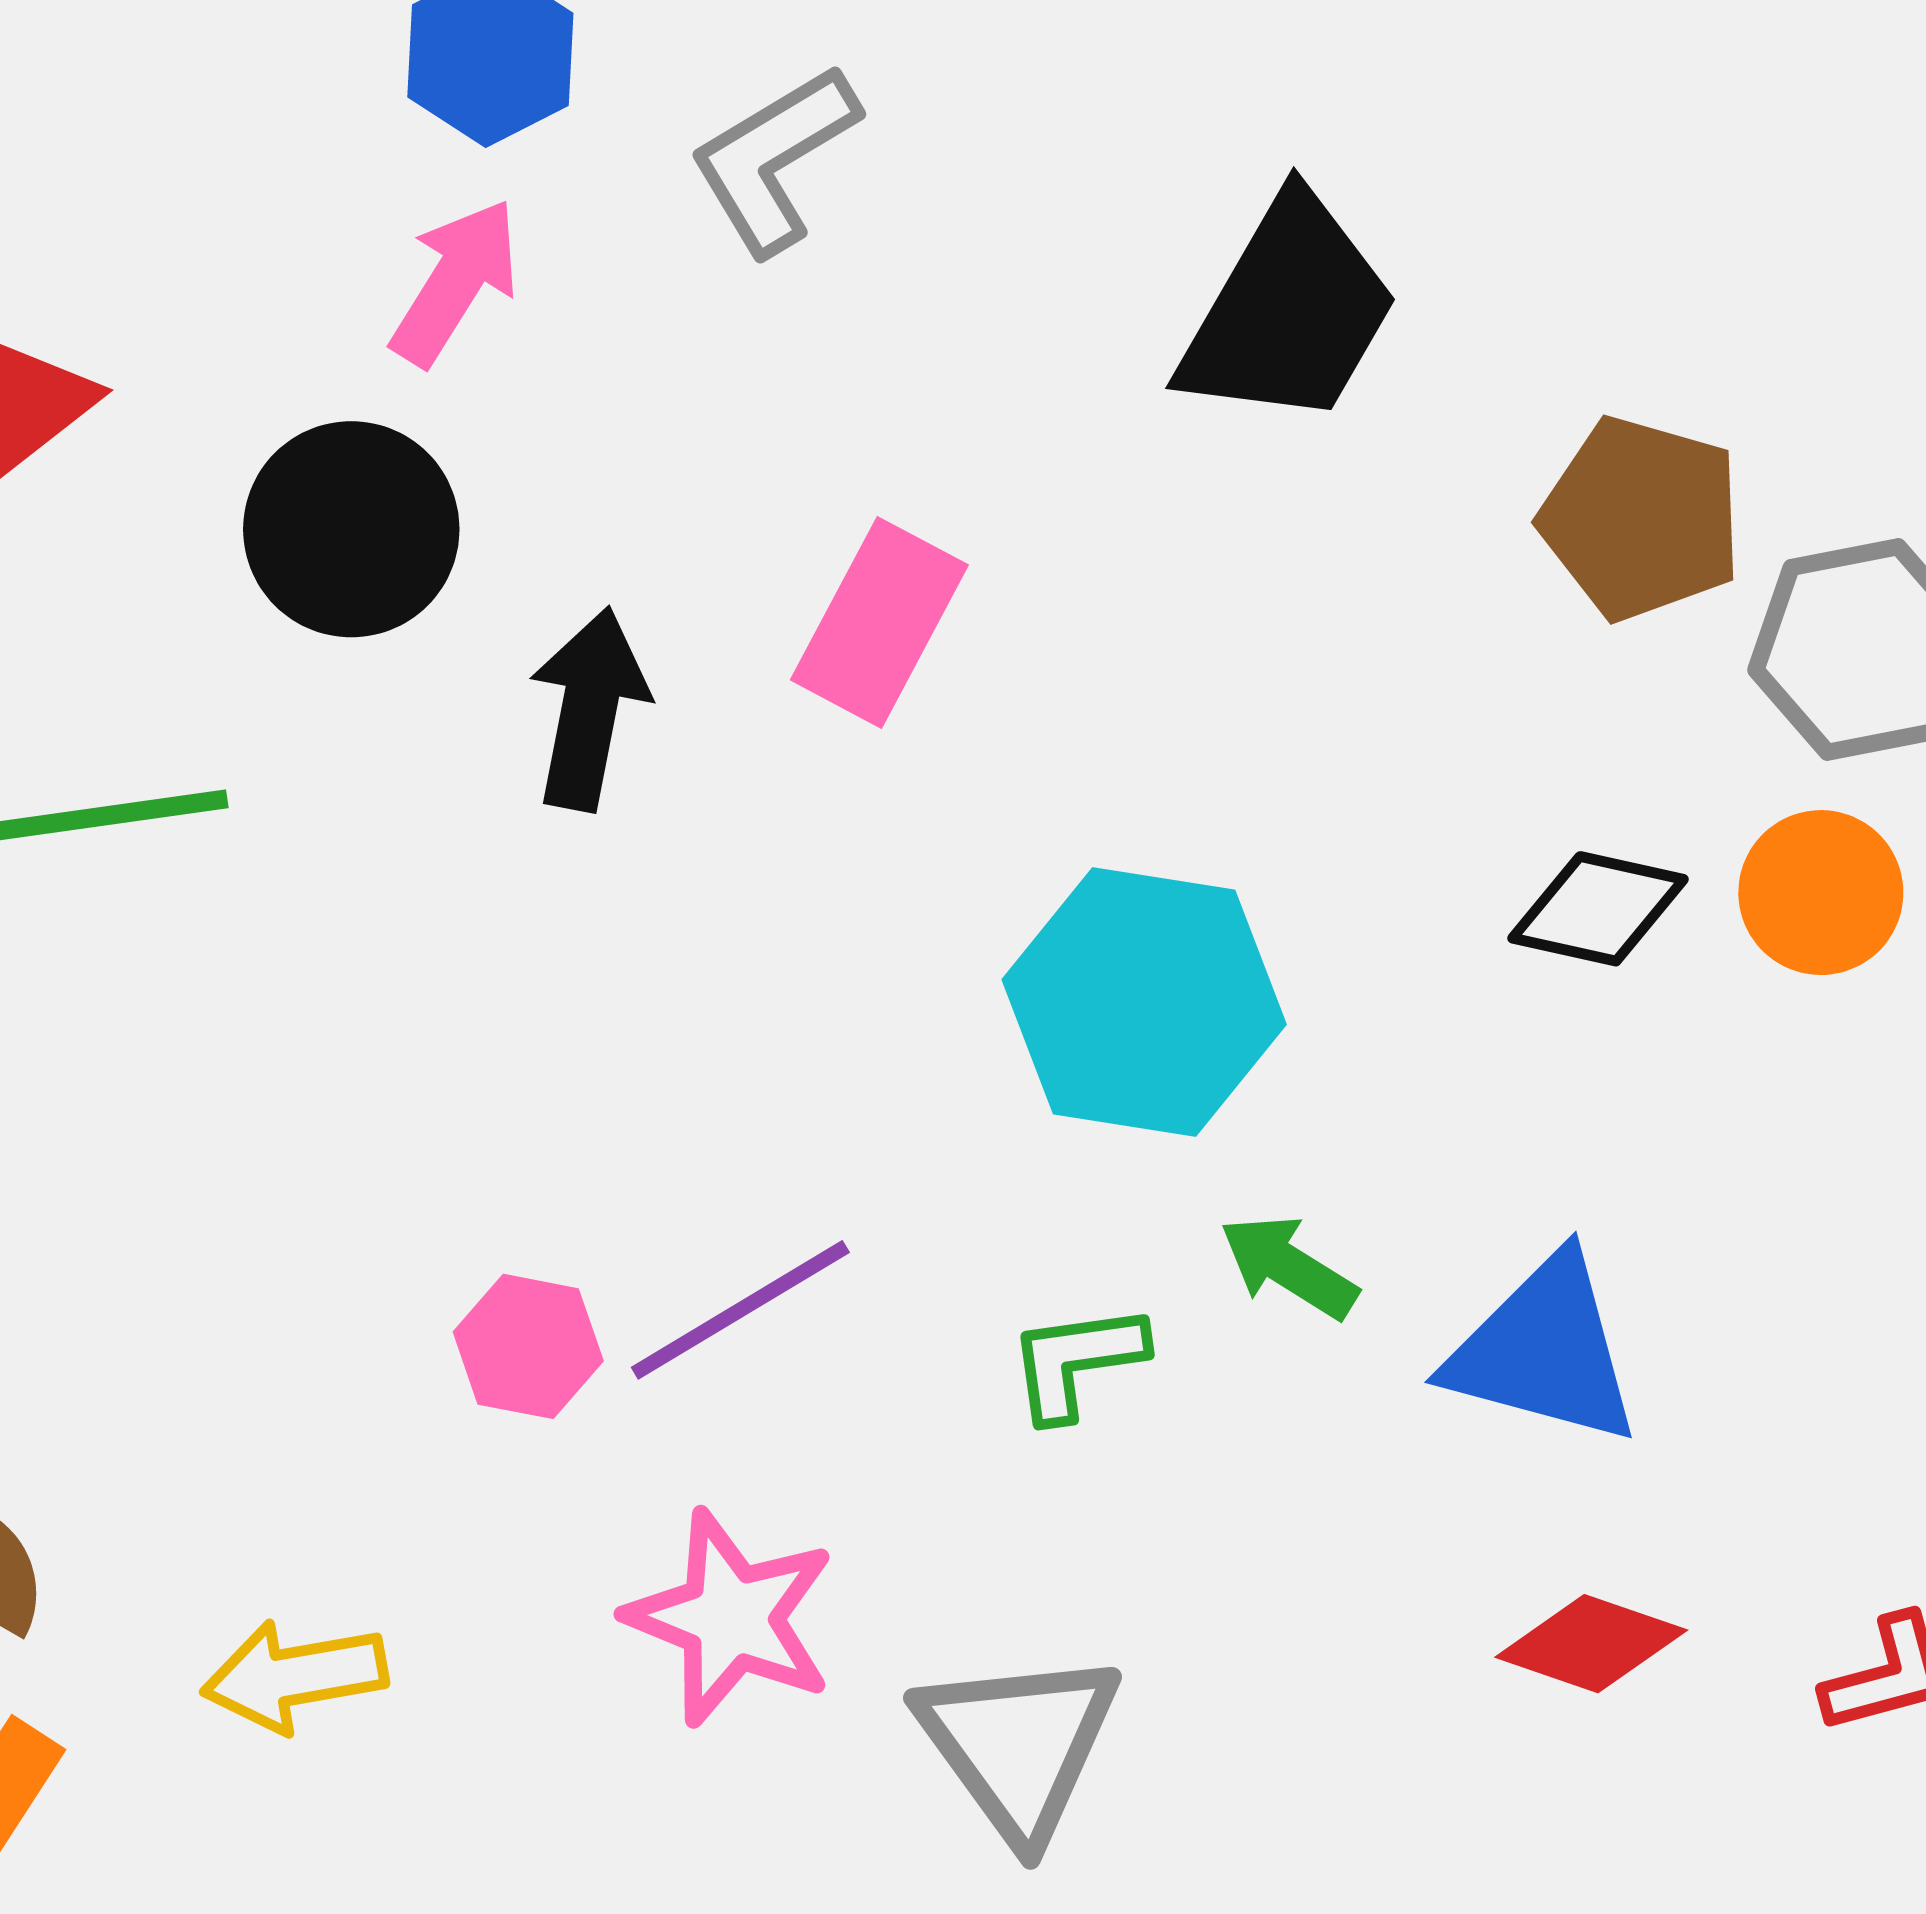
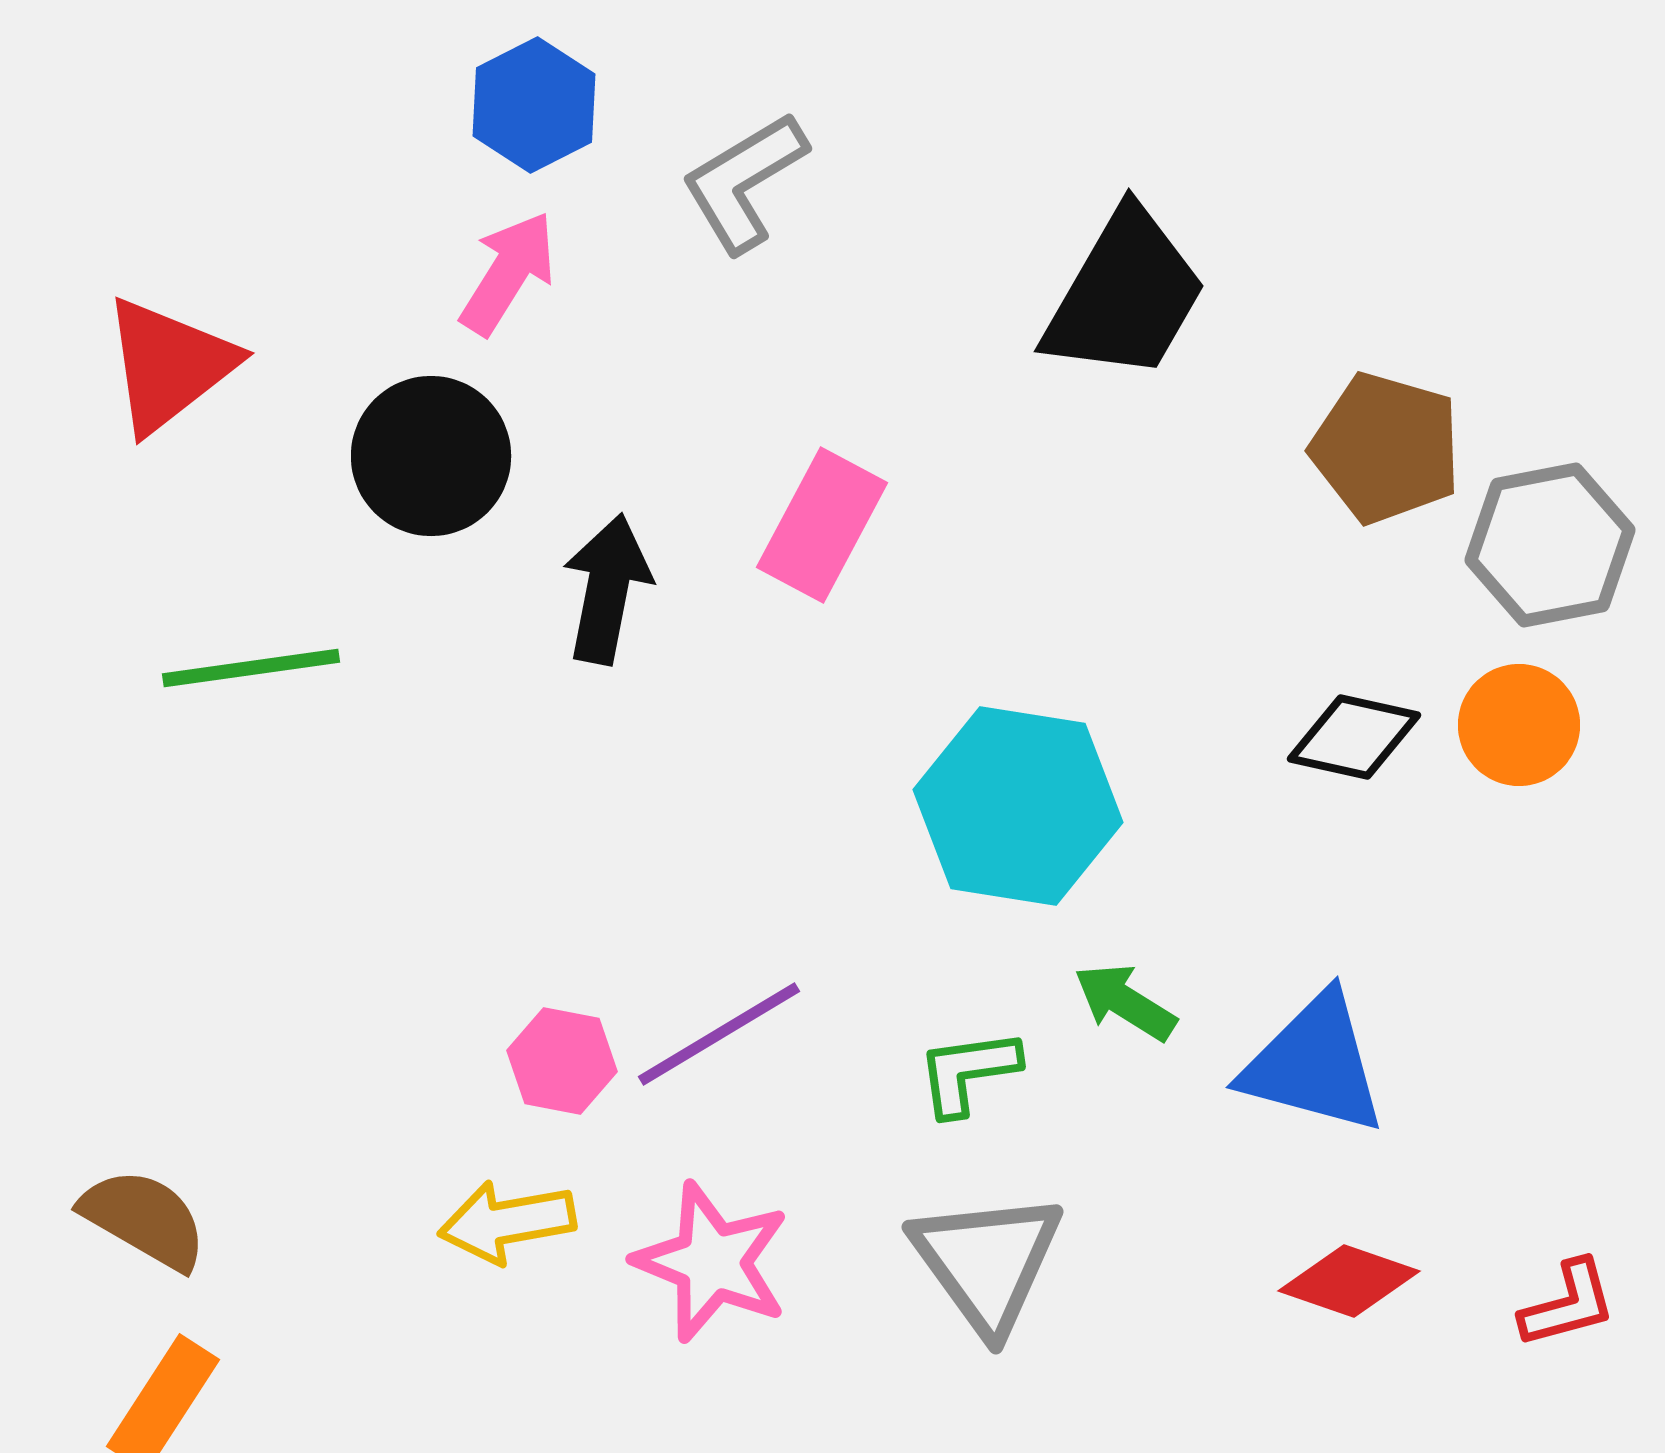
yellow arrow: (295, 1676) -> (507, 1222), moved
gray triangle: (1019, 1745) -> (987, 1262), moved

